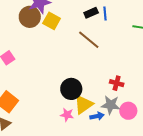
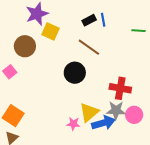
brown circle: (30, 17) -> (25, 46), moved
red cross: (117, 83) -> (120, 88), size x1.5
black circle: (71, 89) -> (75, 73), moved
blue arrow: (97, 116) -> (103, 123), size x1.6

